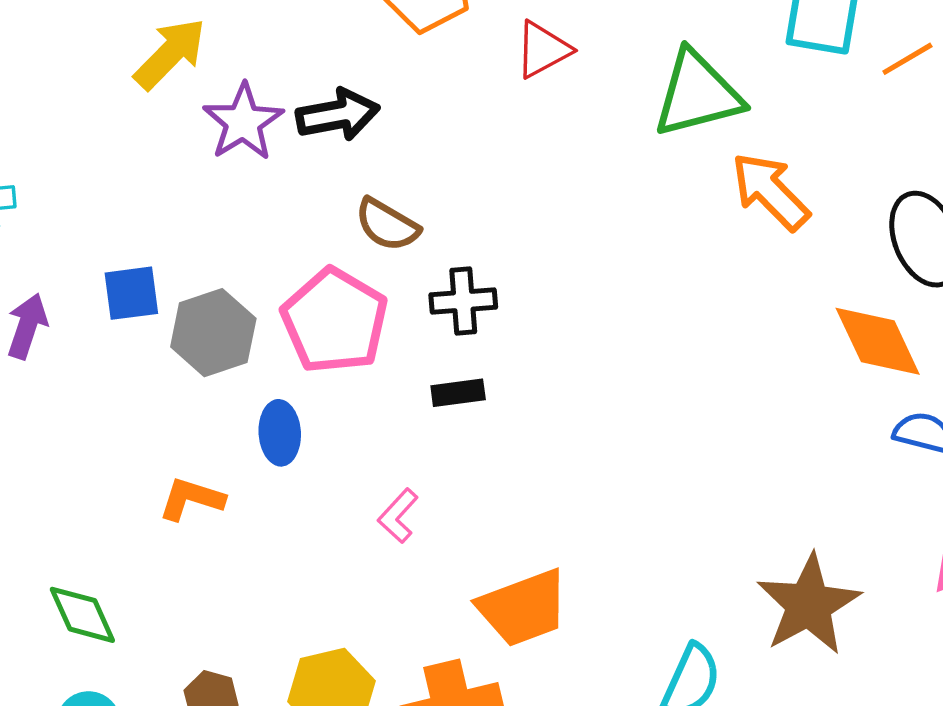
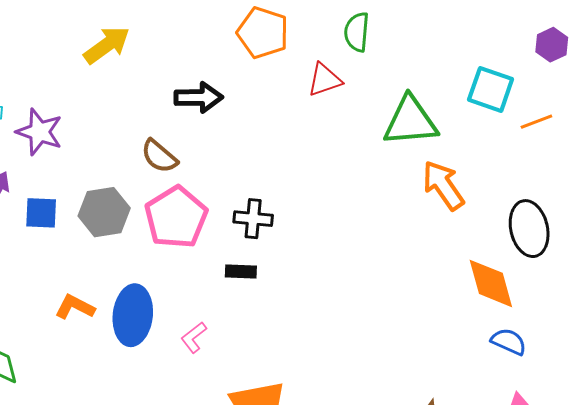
purple star: (243, 122) -> (39, 132), moved, turned -30
brown semicircle: (387, 225) -> (159, 156), moved
blue square: (131, 293) -> (41, 213), moved
blue ellipse: (280, 433) -> (133, 315), moved, size x1.6

